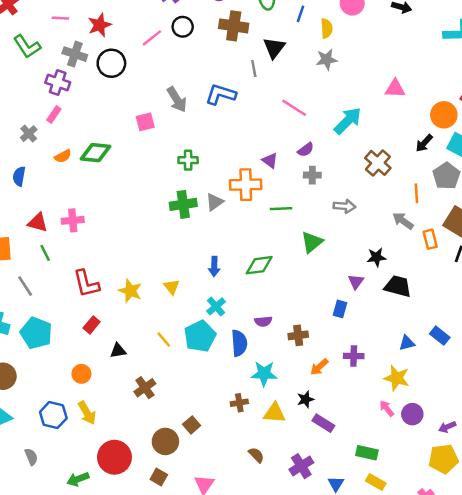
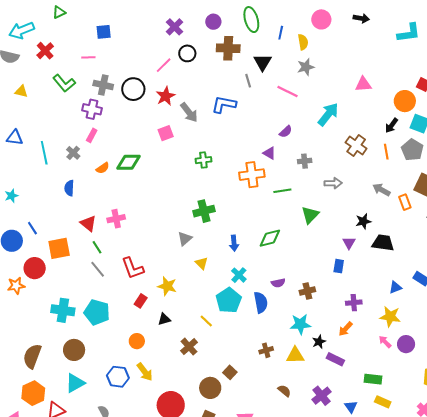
red star: (100, 25) -> (166, 96), moved
pink line: (294, 108) -> (287, 92), moved
purple semicircle: (306, 150) -> (286, 132), moved
orange line: (416, 193) -> (386, 152), moved
gray triangle: (215, 202) -> (185, 239), moved
green cross: (183, 204) -> (204, 211), moved
red triangle: (38, 223) -> (88, 223), turned 30
gray line: (25, 286) -> (98, 269), moved
yellow star: (130, 291) -> (167, 286), moved
yellow line: (164, 339) -> (206, 321), moved
orange arrow: (319, 367) -> (346, 329), moved
cyan star: (264, 374) -> (300, 324), moved

